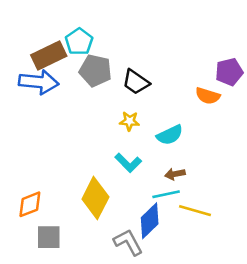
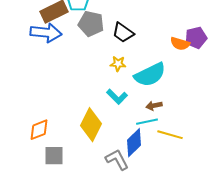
purple pentagon: (229, 72) -> (196, 38), moved
cyan semicircle: (170, 135) -> (150, 75), size x1.5

